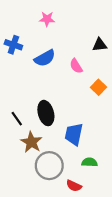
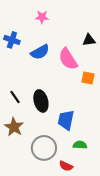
pink semicircle: (76, 66) -> (68, 59), size x1.6
orange square: (98, 87) -> (88, 78), turned -32
black line: (17, 119) -> (15, 97), moved
brown star: (31, 142) -> (14, 127), moved

